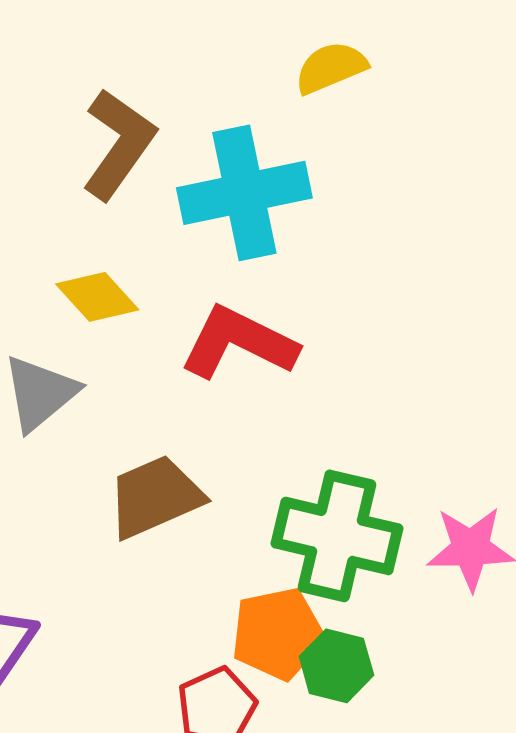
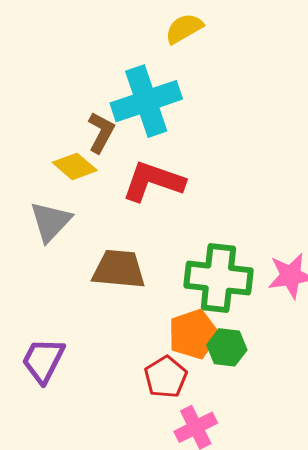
brown L-shape: (119, 144) -> (101, 132), moved, size x0.7
brown trapezoid: (155, 497) -> (119, 269), turned 36

